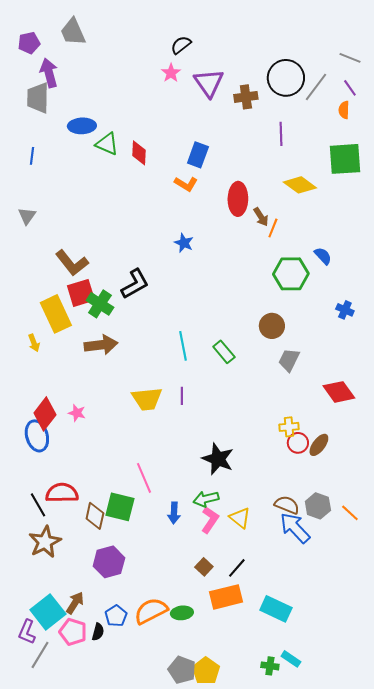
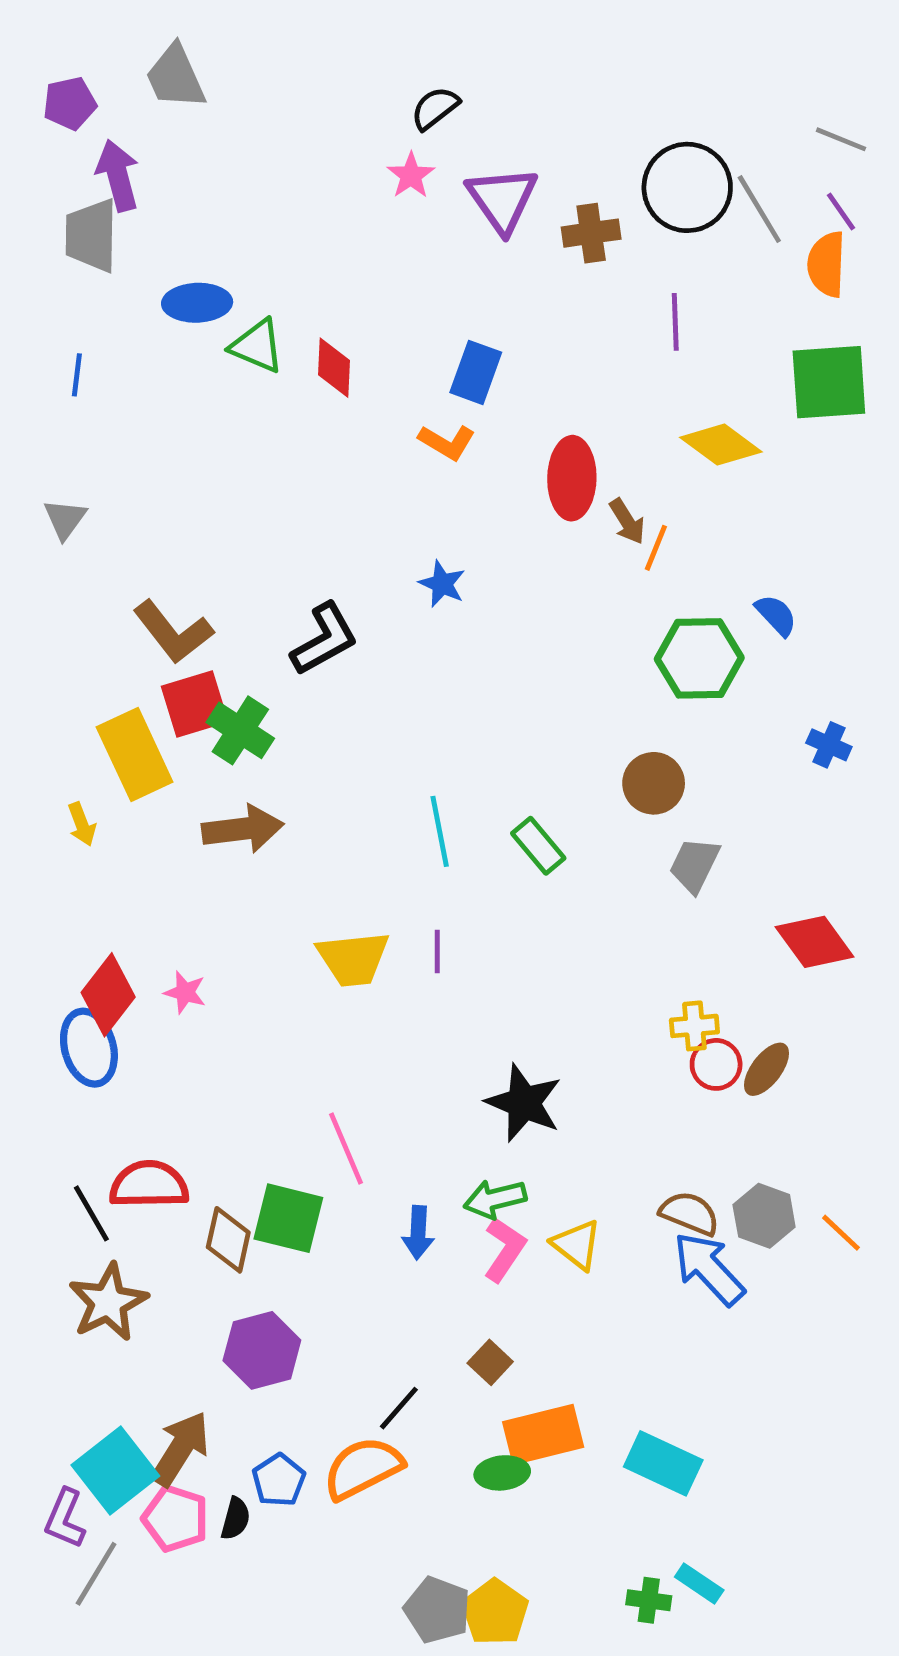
gray line: (316, 87) -> (759, 209), turned -68
orange semicircle: (344, 110) -> (827, 264), size x1.5
black L-shape: (135, 284) -> (324, 639), moved
black line: (237, 568) -> (399, 1408), moved
brown arrow: (75, 603) -> (180, 1449), size x1.4
green ellipse: (182, 613) -> (502, 1473), moved

